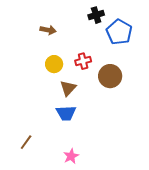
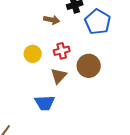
brown arrow: (48, 30) -> (52, 20), moved
brown triangle: (68, 88) -> (59, 76), moved

